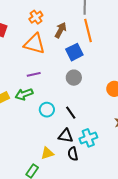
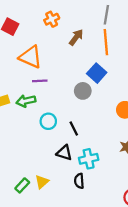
orange triangle: (34, 44) -> (30, 57), moved
blue square: (74, 52) -> (97, 73), moved, turned -30
yellow triangle: (47, 153) -> (42, 182), moved, turned -32
black semicircle: (73, 154) -> (79, 181), moved

